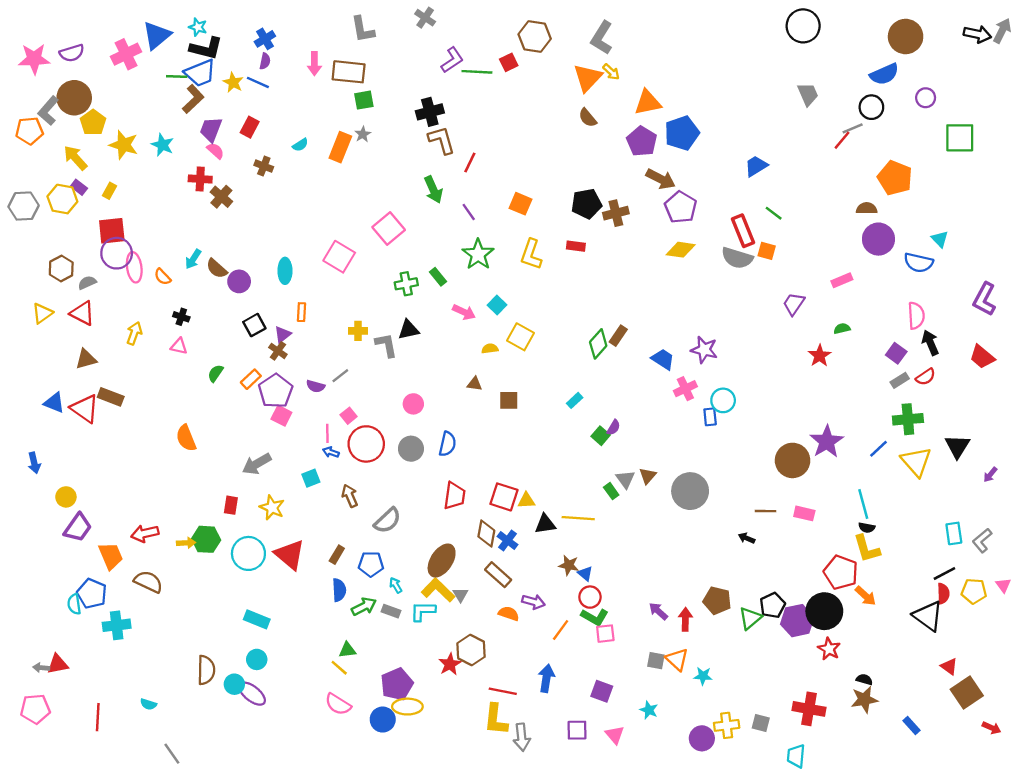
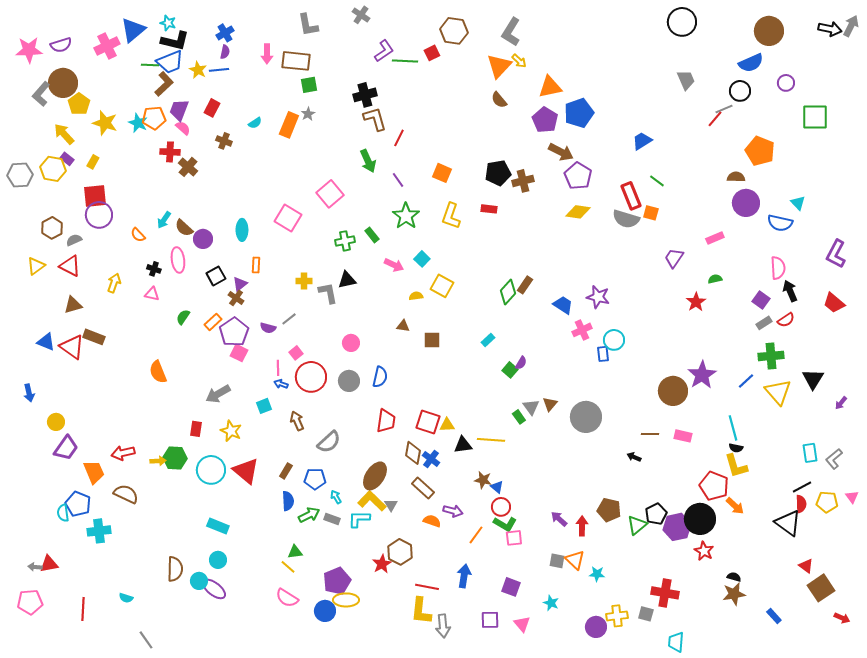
blue line: (258, 82) -> (219, 70), turned -30
orange pentagon: (29, 131) -> (154, 118), moved
pink ellipse: (134, 267) -> (178, 260), moved
red cross: (809, 709) -> (665, 593), moved

